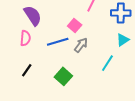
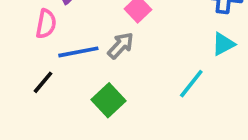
blue line: (58, 42) -> (78, 52), moved
gray arrow: (81, 45) -> (121, 46), moved

